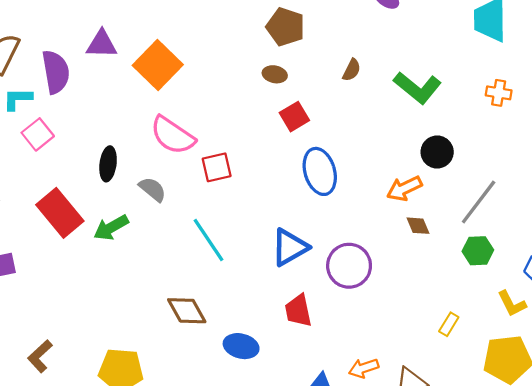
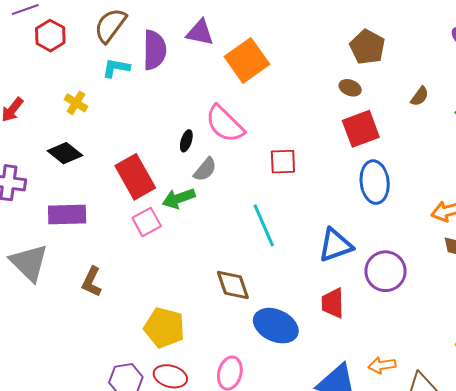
red square: (294, 117) -> (361, 129), size x1.4
pink square: (38, 134) -> (147, 222), moved
pink semicircle: (173, 135) -> (225, 124), moved
black ellipse: (108, 164) -> (186, 141), size x0.7
gray semicircle: (153, 189) -> (205, 169), moved, turned 80
blue ellipse: (241, 346) -> (276, 326), size x1.4
brown L-shape: (40, 356) -> (92, 282), moved, turned -32

